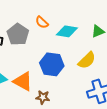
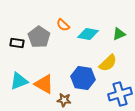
blue hexagon: (52, 64) -> (83, 78), moved

